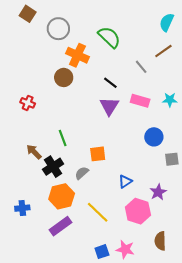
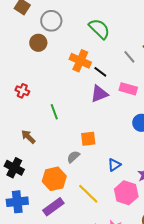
orange cross: (77, 55) -> (80, 61), moved
brown circle: (64, 77) -> (38, 43), moved
purple triangle: (109, 106) -> (99, 94), turned 36
green line: (63, 138) -> (54, 112), moved
black cross: (53, 167) -> (14, 168), moved, turned -30
blue cross: (22, 208) -> (17, 202), moved, size x1.5

